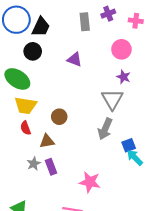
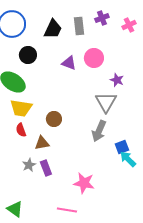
pink cross: (136, 21) -> (129, 25), turned -32
black trapezoid: (41, 27) -> (53, 29), moved
pink circle: (121, 49) -> (94, 58), moved

